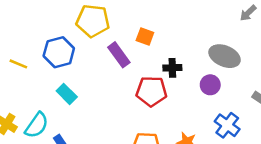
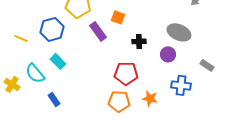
red pentagon: (151, 91) -> (126, 73), moved
cyan semicircle: (37, 125) -> (35, 73), moved, turned 105
blue cross: (227, 125) -> (181, 85), turned -30

